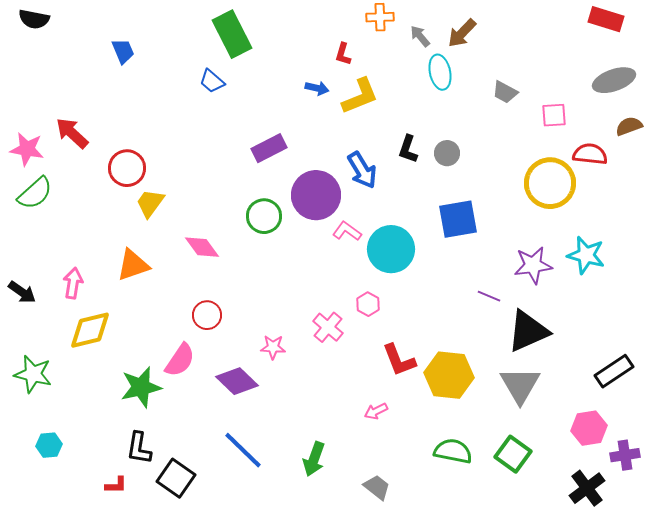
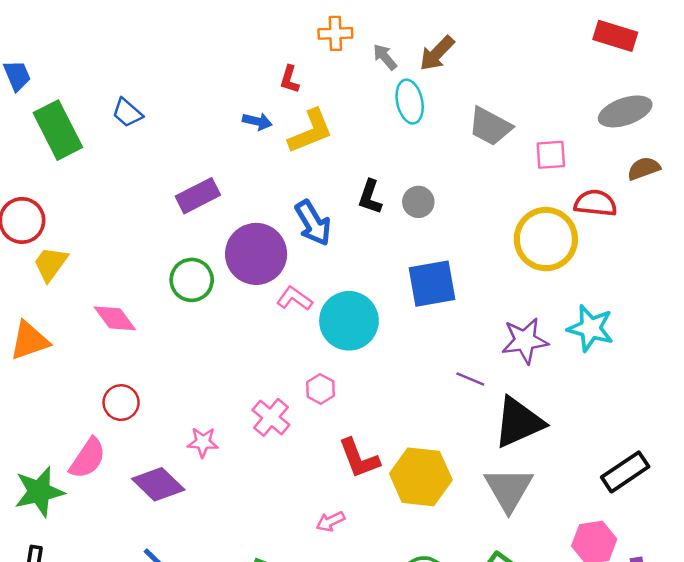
green rectangle: (232, 34) -> (58, 130), moved
gray trapezoid: (505, 92) -> (490, 126), size x1.4

